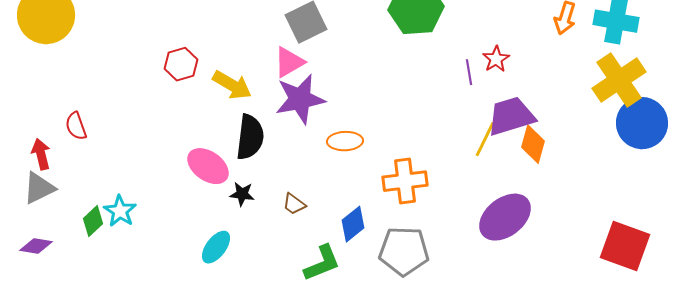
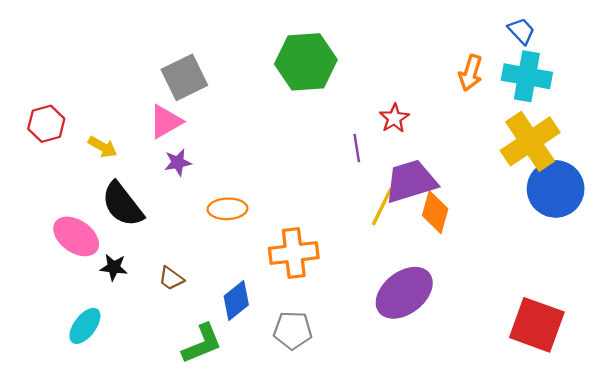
purple line: (469, 72) -> (357, 148), moved
yellow arrow: (232, 85) -> (103, 147), size x0.7
purple star: (300, 99) -> (178, 162), size x0.5
black semicircle: (250, 137) -> (123, 204), turned 135
gray pentagon: (404, 251) -> (293, 330), size x0.7

